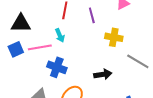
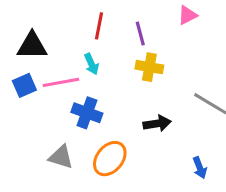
yellow cross: (114, 37) -> (149, 67), moved

